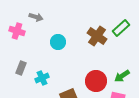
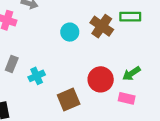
green rectangle: (121, 28) -> (130, 17), turned 42
cyan circle: (58, 42) -> (70, 32), moved

